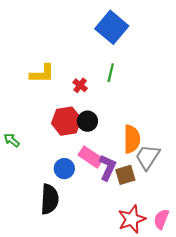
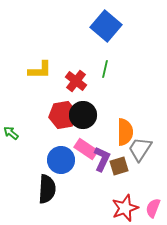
red cross: (80, 85) -> (76, 81), size x1.5
black circle: (87, 121) -> (83, 115), size x1.4
blue circle: (64, 169) -> (61, 160), size x1.4

